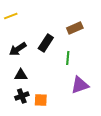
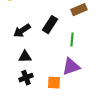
purple triangle: (80, 85) -> (71, 67), moved
orange square: (41, 100) -> (54, 83), moved

